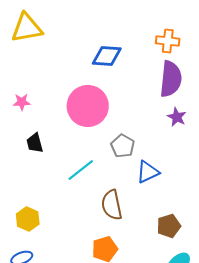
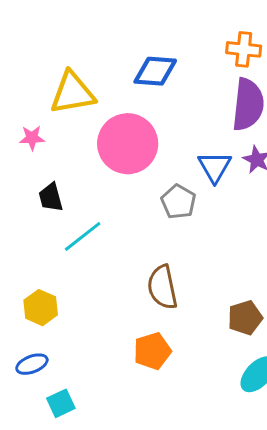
yellow triangle: (27, 28) -> (73, 93), moved
cyan line: (81, 170) -> (83, 236), moved
blue triangle: (148, 172) -> (215, 167), moved, turned -35

